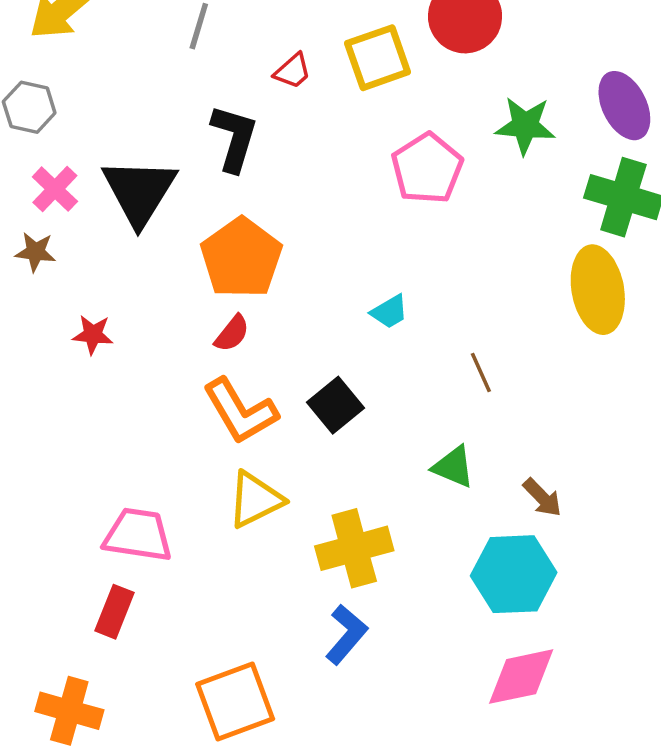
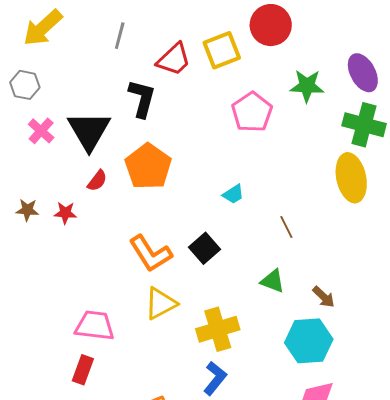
red trapezoid: (293, 71) -> (174, 59), size x1.6
brown star: (35, 252) -> (27, 210), moved
red semicircle: (232, 333) -> (97, 181), moved

